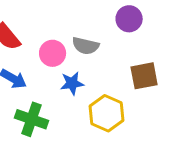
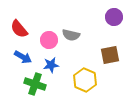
purple circle: (129, 19) -> (114, 17), moved
blue star: (72, 83) -> (51, 65), moved

